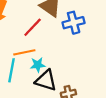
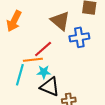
red line: (33, 27) -> (43, 49), moved

